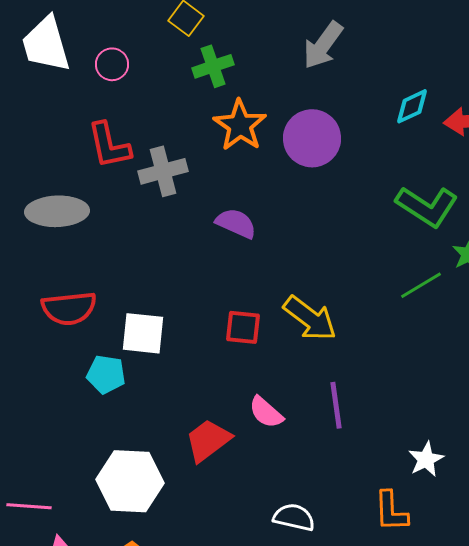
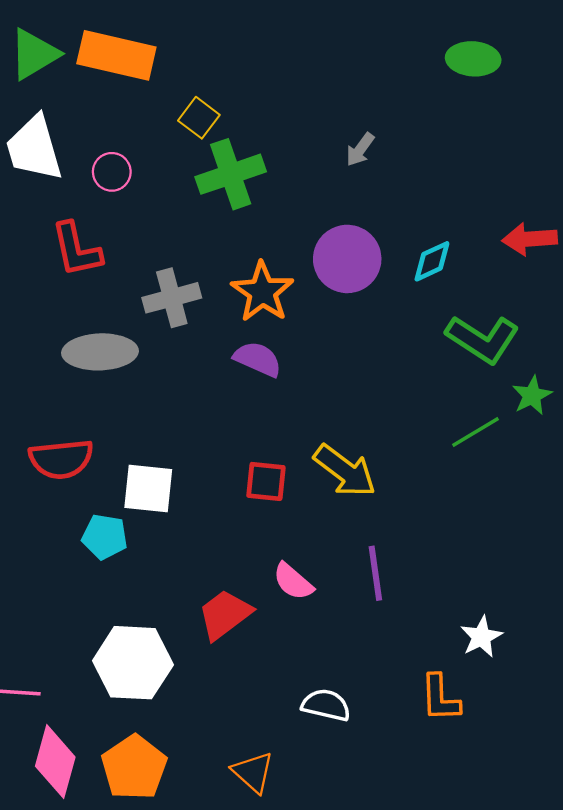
gray arrow: (323, 45) -> (360, 149), size x0.6
green cross: (213, 66) -> (231, 174), size x1.4
cyan diamond: (412, 106) -> (432, 261), moved
orange star: (240, 125) -> (262, 292), moved
red L-shape: (109, 145) -> (76, 250), moved
gray ellipse: (57, 211) -> (100, 352), moved

